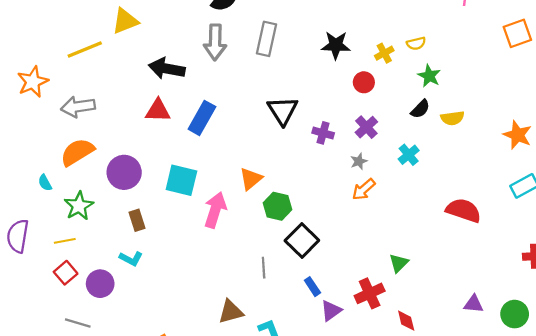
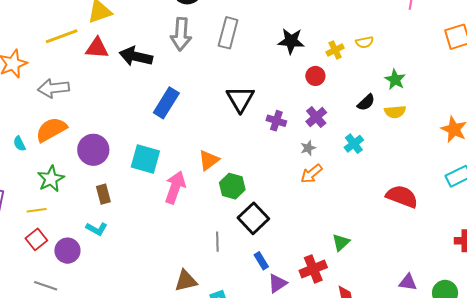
green star: (429, 76) -> (395, 80), moved
red triangle: (158, 111) -> (97, 48), moved
cyan semicircle: (45, 183) -> (19, 144), moved

